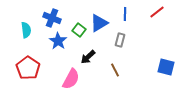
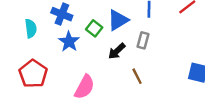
black arrow: (88, 57) -> (117, 51), moved

